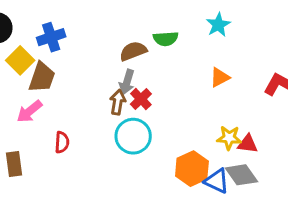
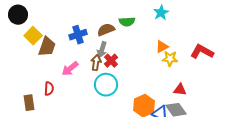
blue cross: (51, 37) -> (78, 35), moved
pink arrow: (29, 111) -> (70, 69), moved
yellow star: (229, 138) -> (170, 59), moved
red semicircle: (62, 142) -> (49, 89), moved

